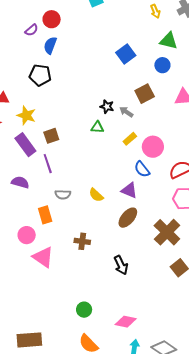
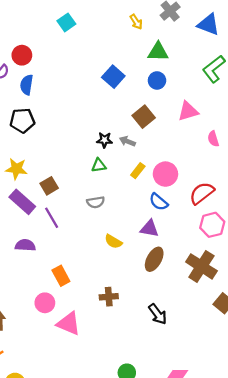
gray semicircle: (63, 194) -> (96, 202), moved

